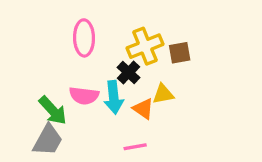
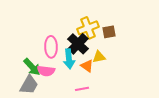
pink ellipse: (84, 38) -> (51, 47), moved
black cross: (129, 73) -> (78, 44), size x1.5
pink semicircle: (84, 96) -> (46, 71), moved

